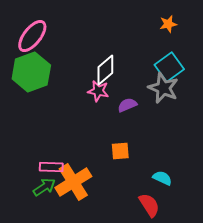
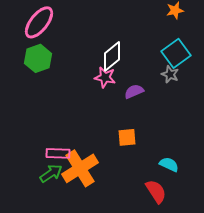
green hexagon: (31, 72) -> (38, 58), size x0.7
gray star: (163, 88) -> (170, 74), size x0.6

